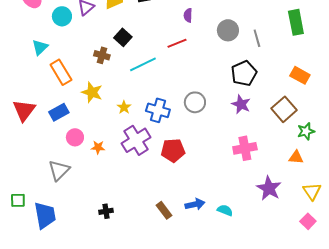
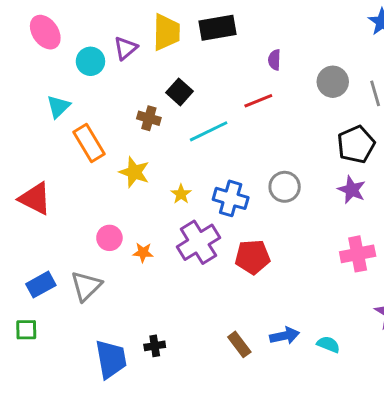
red triangle: (24, 110) -> (35, 198), turned -40
blue rectangle: (59, 112) -> (41, 285), moved
blue trapezoid: (45, 215) -> (111, 359), moved

